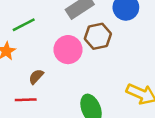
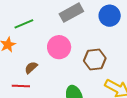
brown hexagon: (98, 36) -> (95, 59), moved

